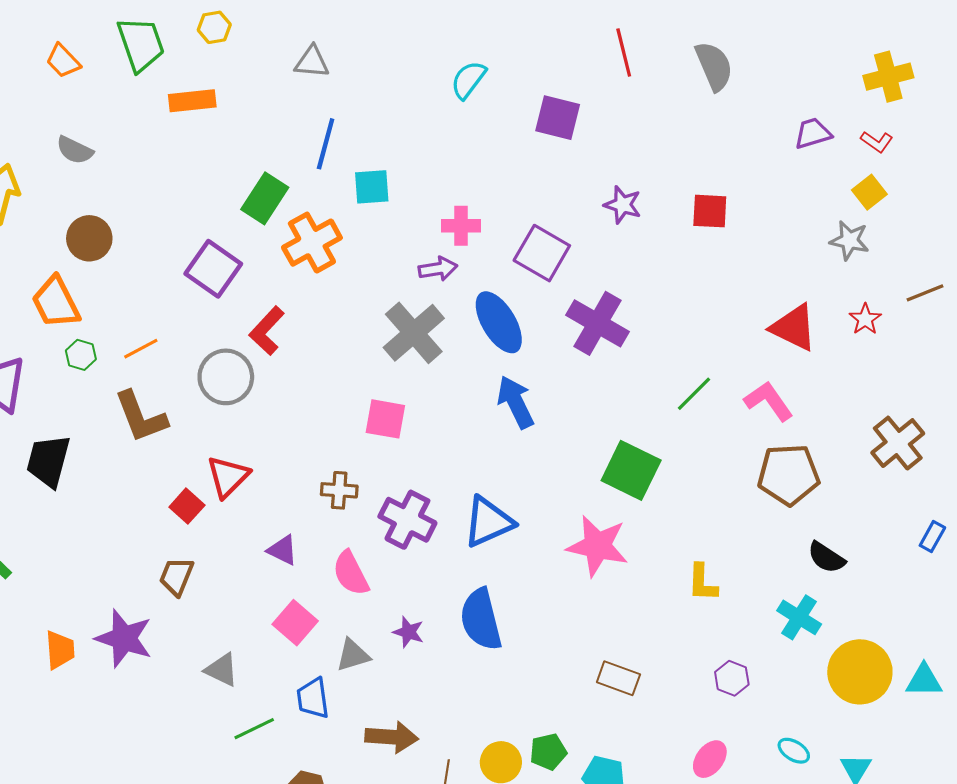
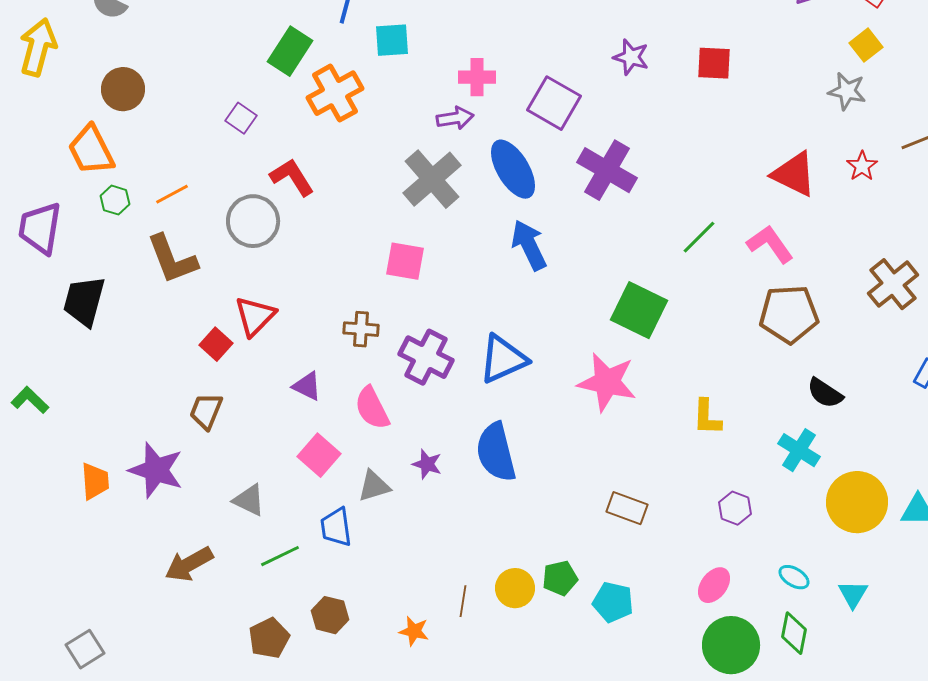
purple square: (213, 269) -> (241, 118), size x0.6
red L-shape: (267, 331) -> (292, 177), turned 105
brown arrow: (392, 737) -> (189, 564), moved, turned 147

